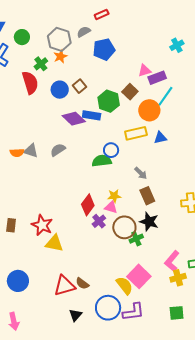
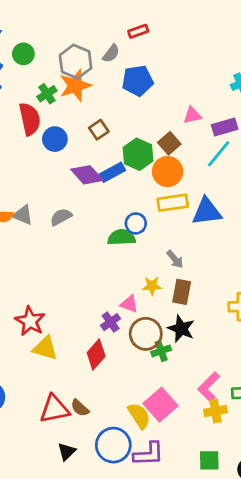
gray semicircle: (84, 32) -> (111, 54), turned 152
orange star: (60, 56) -> (75, 86), size x1.6
purple rectangle: (157, 78) -> (225, 127), moved
blue circle: (60, 90) -> (55, 139), moved
orange circle: (149, 110) -> (168, 172), moved
blue rectangle: (92, 115) -> (112, 172), turned -42
blue triangle: (160, 138) -> (207, 212), size x1.6
yellow star: (114, 196) -> (152, 286), moved
brown rectangle: (147, 196) -> (182, 292), turned 30
red diamond: (88, 205) -> (96, 354), moved

